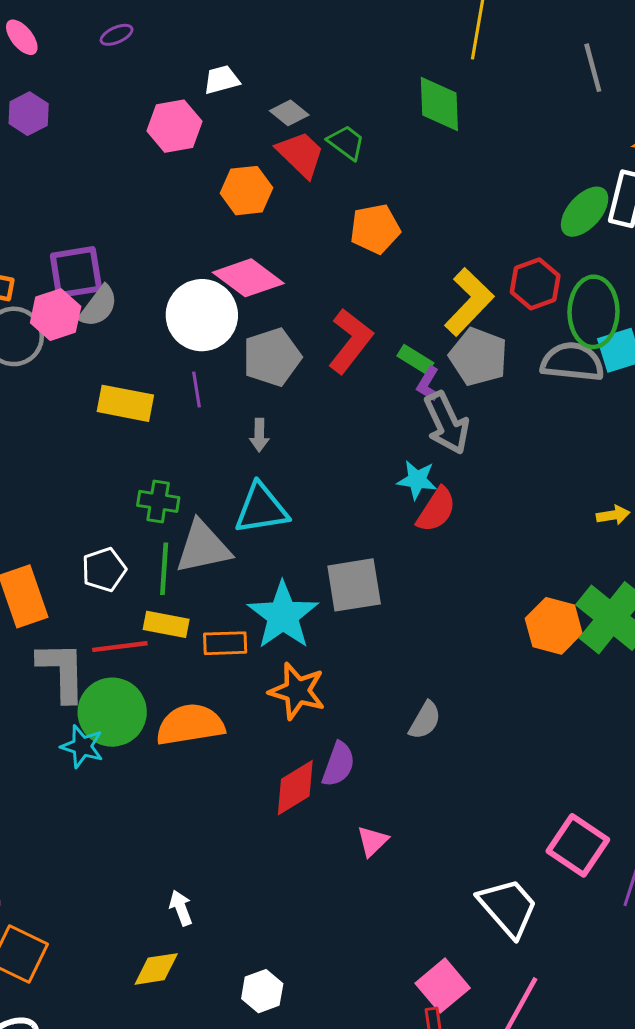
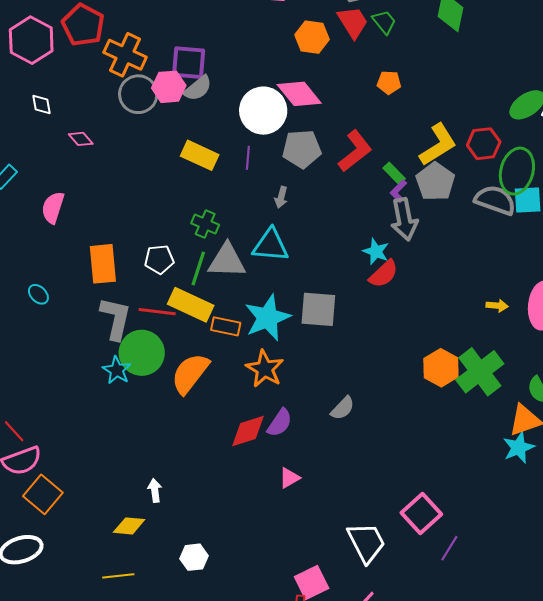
orange pentagon: (375, 229) -> (389, 82), size x0.7
yellow rectangle: (166, 624) -> (191, 305), size x1.5
orange semicircle: (190, 725) -> (190, 373), turned -57

